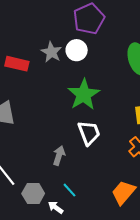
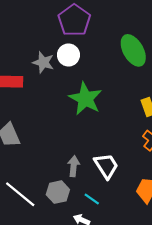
white trapezoid: (89, 133) -> (106, 166), moved
gray hexagon: (33, 193) -> (58, 192), moved

